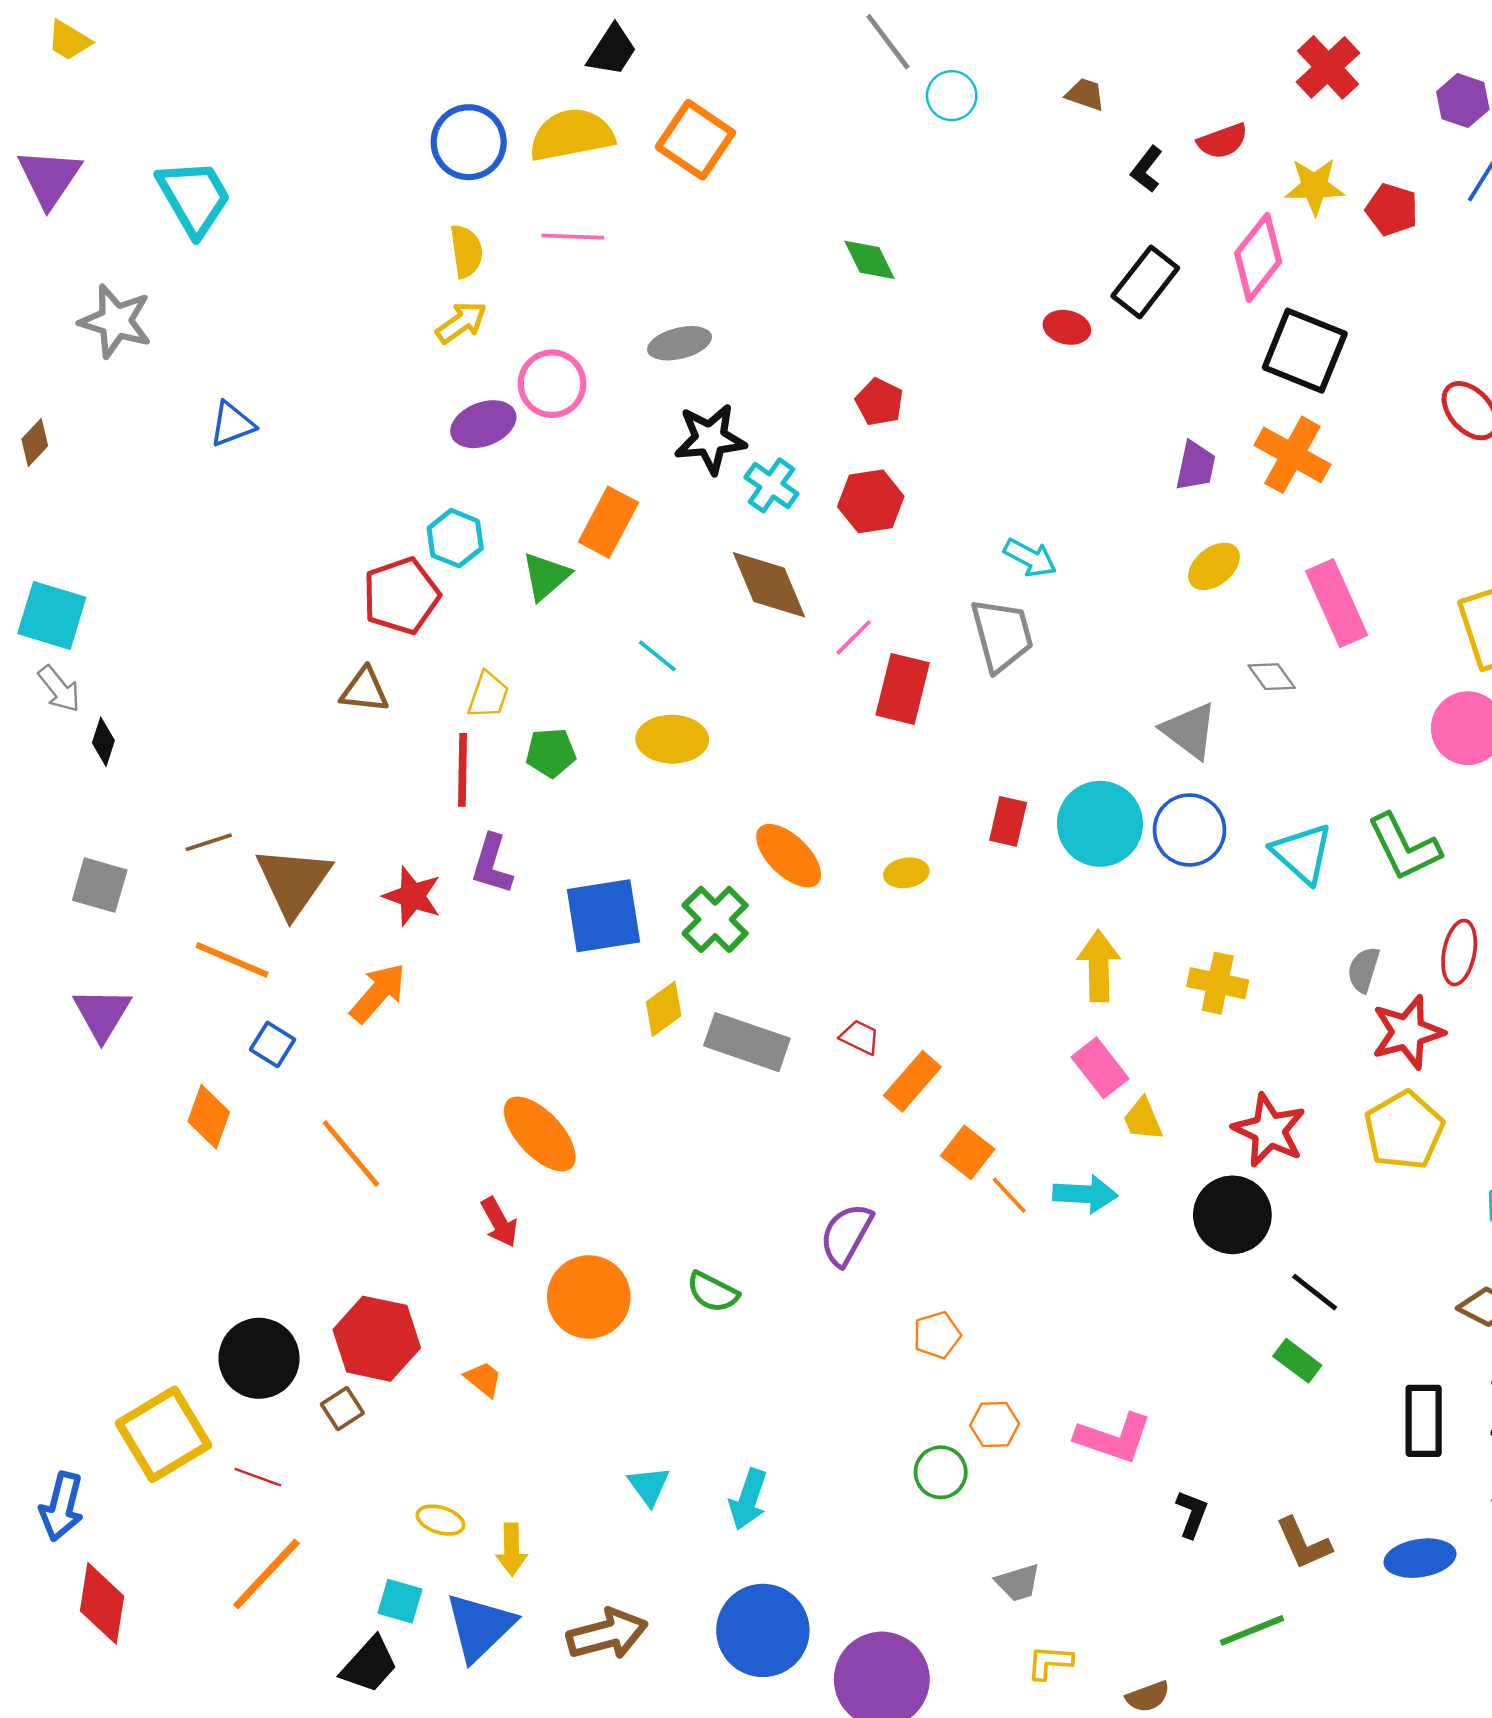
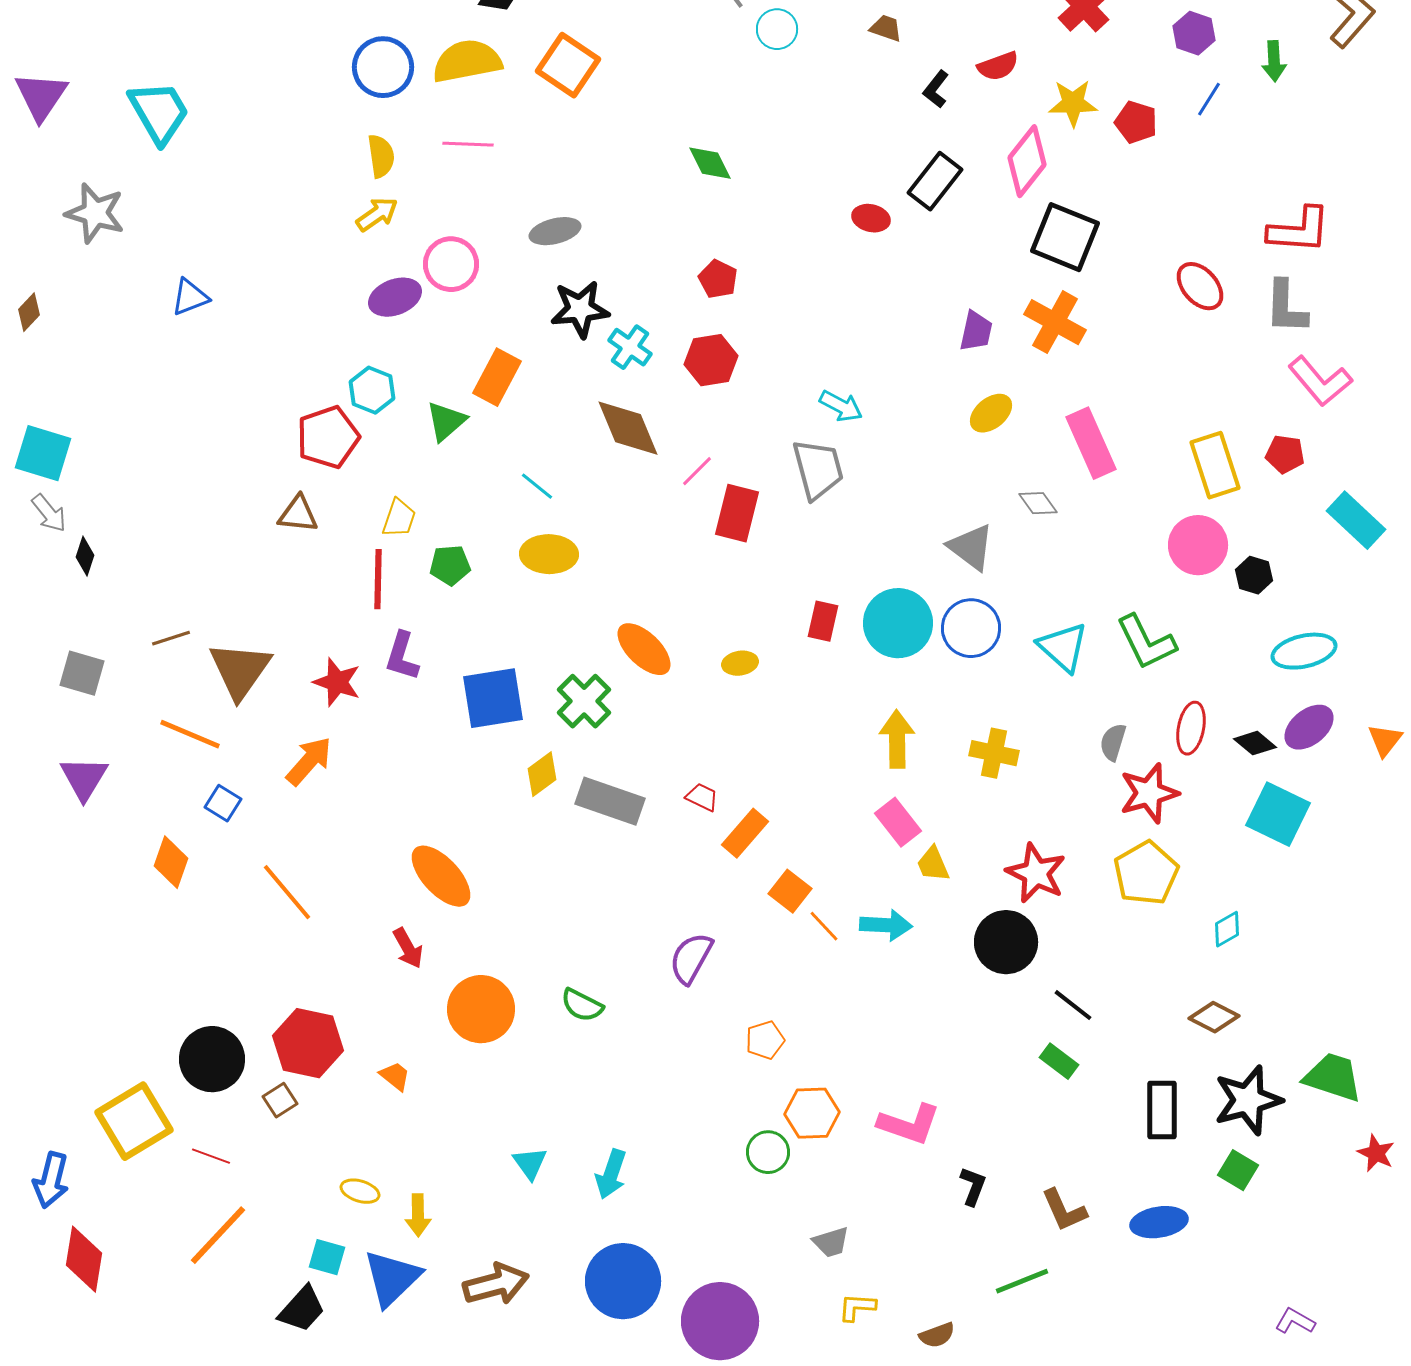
orange hexagon: (995, 1424) -> (812, 1113), size x1.4

